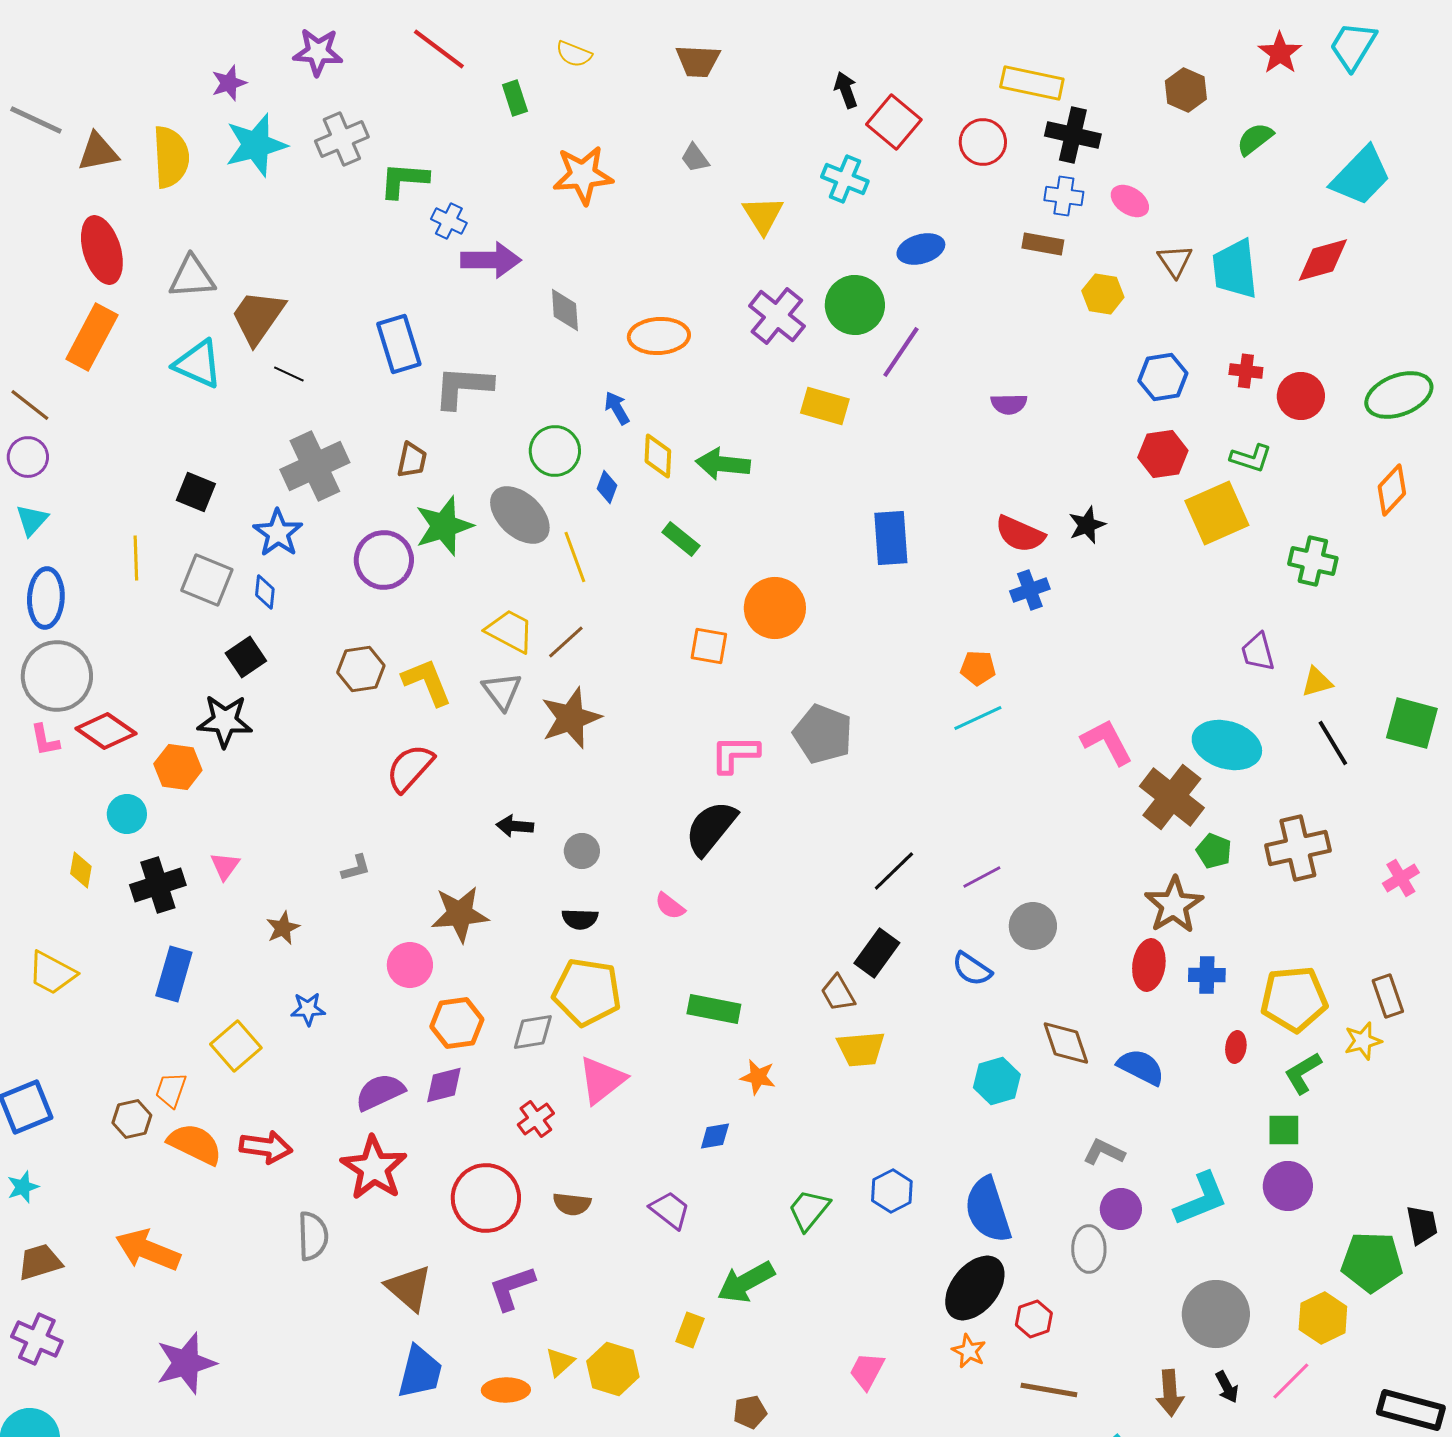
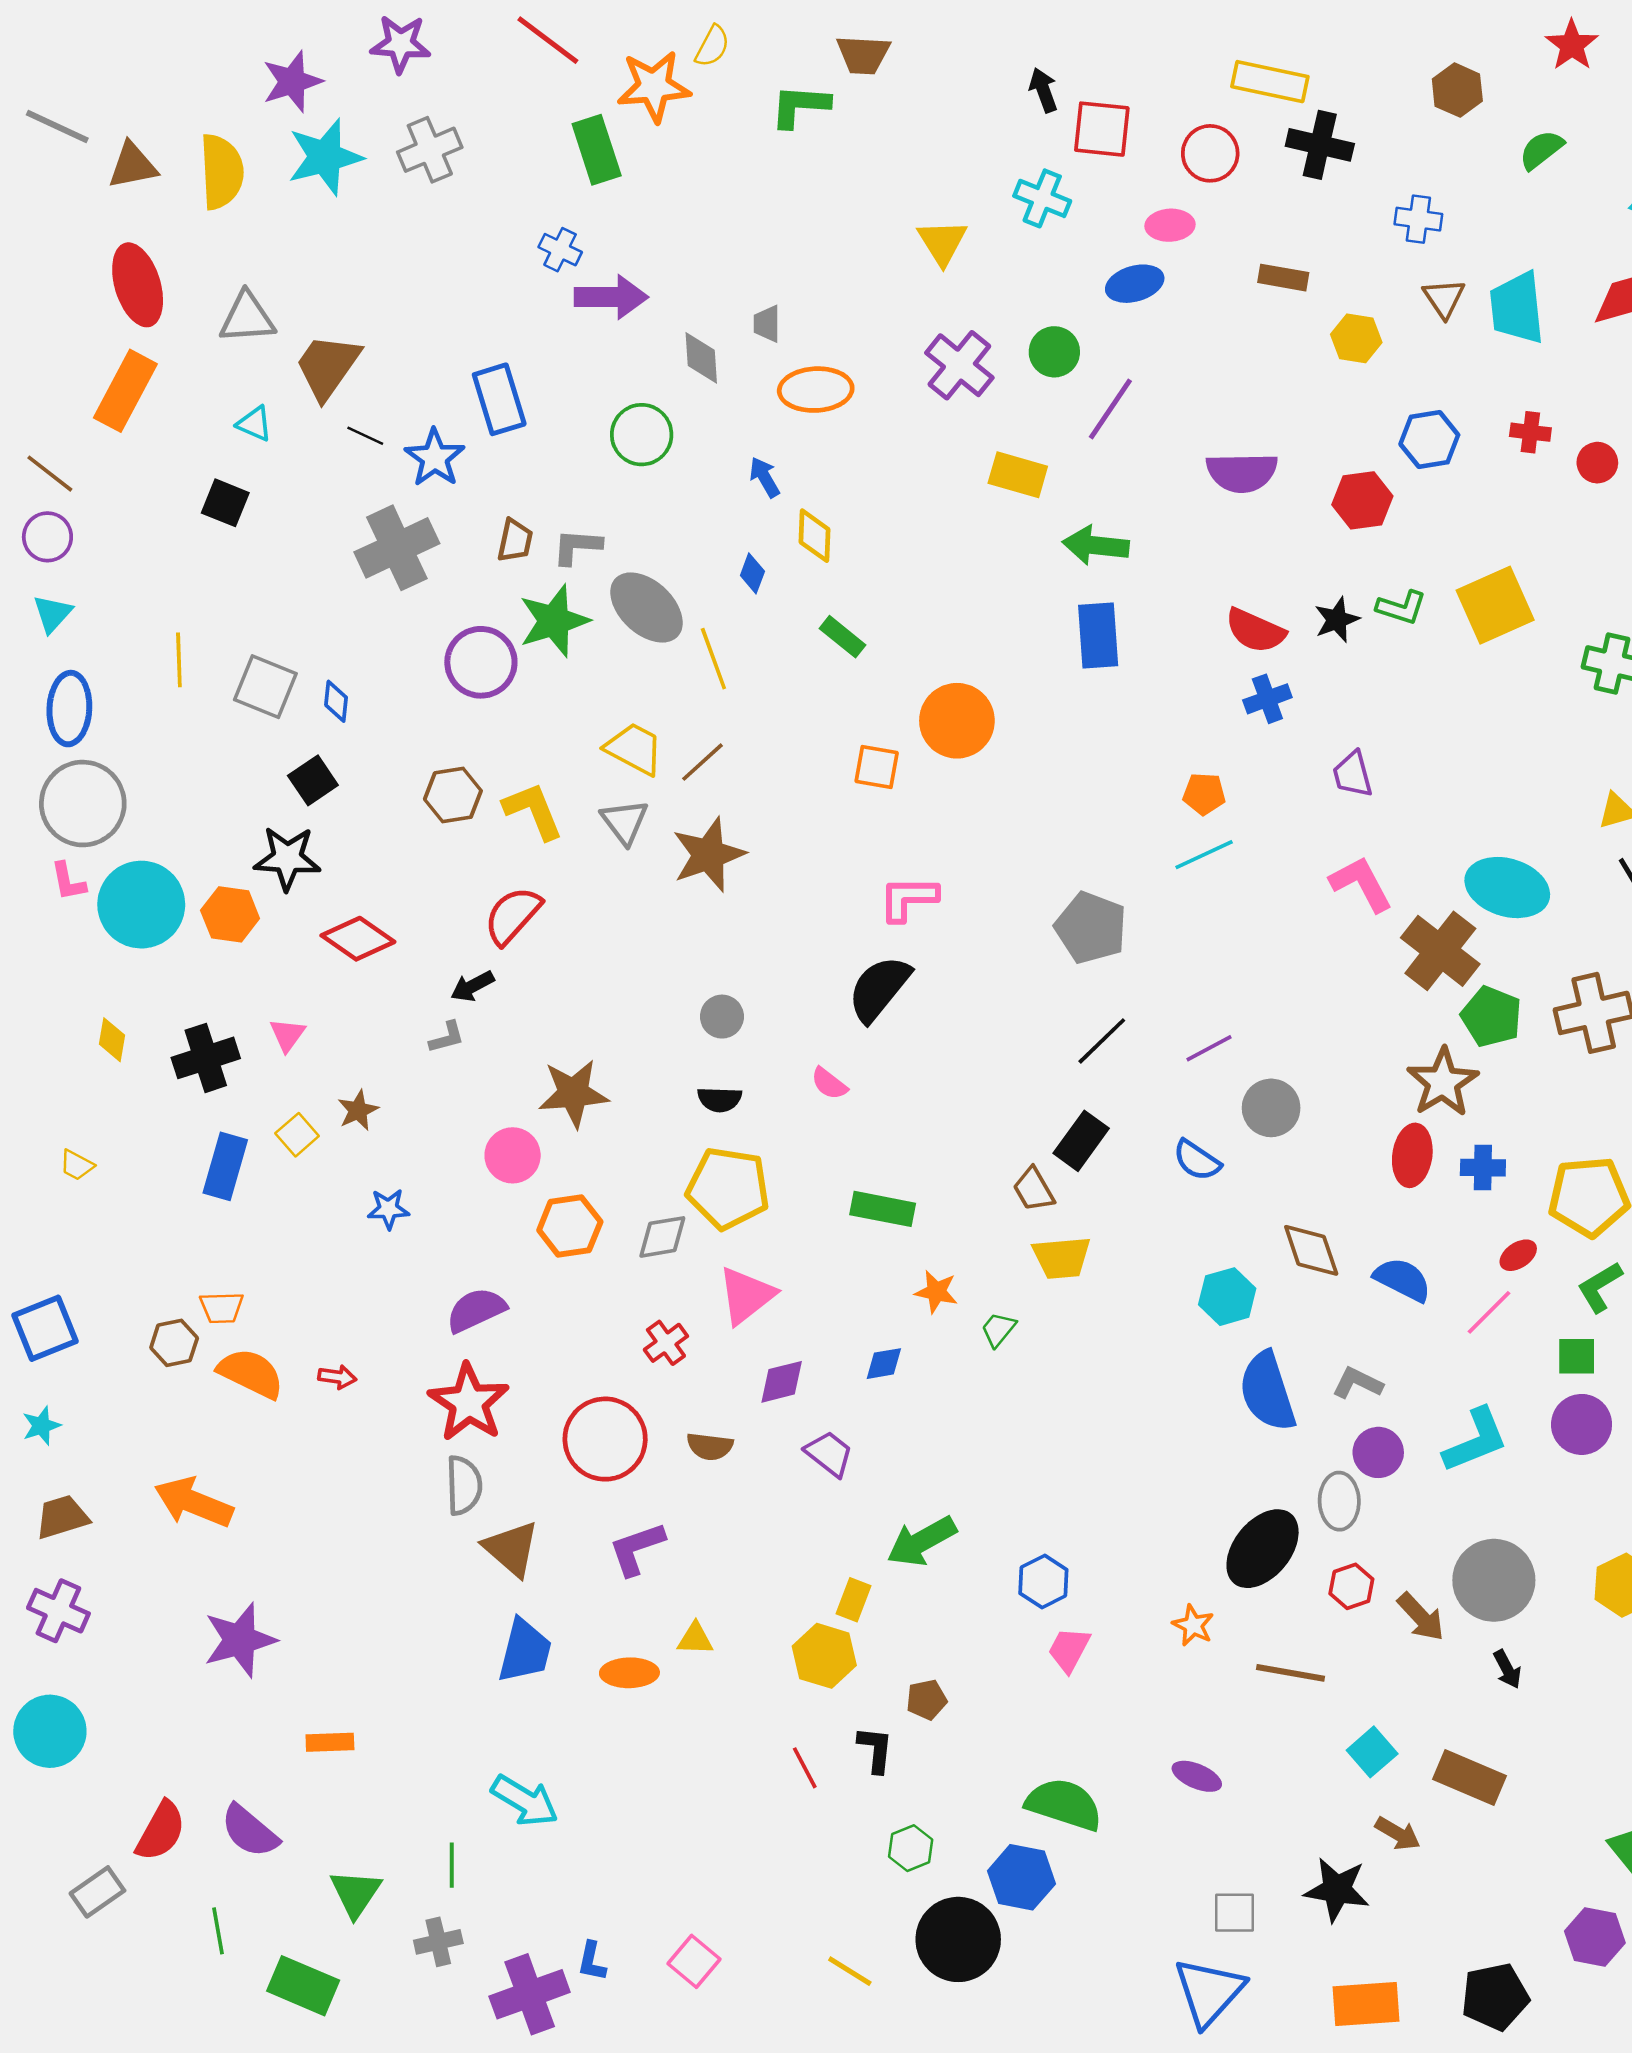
yellow semicircle: (574, 54) -> (712, 46), turned -84
purple star: (229, 83) -> (292, 82), size x1.4
green rectangle: (515, 98) -> (597, 150), moved, size x1.6
red square: (894, 122) -> (1102, 129), turned -34
gray trapezoid: (695, 158) -> (767, 324), moved, turned 36
orange star: (583, 175) -> (654, 86), moved
green L-shape: (404, 180) -> (800, 106), moved
blue cross: (1064, 196) -> (1418, 219), moved
pink ellipse: (1130, 201) -> (1170, 225), moved, turned -36
green circle: (855, 305) -> (1054, 352), size x0.7
cyan triangle: (198, 364) -> (254, 424), size x0.6
gray L-shape: (463, 387) -> (577, 547), moved, size x0.7
red circle: (1301, 396) -> (1597, 463), size x0.7
purple semicircle: (1009, 404) -> (1242, 472), size x1.6
green circle: (555, 451) -> (642, 435), moved
red hexagon: (1163, 454) -> (1362, 500), moved
green L-shape: (1251, 458) -> (1401, 607), moved
green arrow: (723, 464) -> (1096, 545), moved
black square: (196, 492) -> (225, 503), moved
blue star: (278, 533) -> (435, 458), moved
purple trapezoid: (1258, 652) -> (1353, 774), moved
red diamond: (106, 731) -> (358, 939), moved
gray pentagon: (823, 734) -> (1091, 928), moved
cyan circle: (127, 814) -> (141, 905), moved, size x1.8
black arrow: (515, 826) -> (472, 986), moved, turned -33
green pentagon: (1214, 851) -> (1491, 1017), size x1.4
yellow trapezoid: (52, 973) -> (77, 1165), size x0.6
yellow square: (236, 1046) -> (297, 1135), moved, size x0.7
red ellipse: (1236, 1047) -> (1518, 1255), turned 48
purple diamond: (444, 1085) -> (782, 1382), moved
orange trapezoid: (171, 1090) -> (222, 1308), turned -111
red arrow: (266, 1147) -> (337, 1377), size x0.6
blue hexagon: (892, 1191) -> (1043, 1581), moved
green trapezoid: (809, 1210) -> (998, 1329), moved, size x0.7
blue semicircle: (988, 1210) -> (1267, 1392), moved
gray semicircle: (313, 1236) -> (464, 1485), moved
black ellipse: (975, 1288) -> (1263, 1549), moved
red hexagon: (1034, 1319) -> (1351, 1586), moved
yellow triangle: (560, 1362) -> (695, 1639), turned 44
yellow hexagon: (613, 1369) -> (824, 1656), moved
pink line: (1291, 1381) -> (1489, 1312), moved
brown arrow: (1170, 1393) -> (1421, 1617), moved, turned -39

